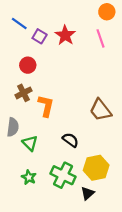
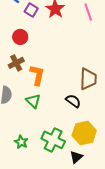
brown trapezoid: (100, 110) -> (88, 79), turned -140
black semicircle: (70, 140) -> (73, 101), moved
green triangle: (30, 143) -> (33, 101), moved

